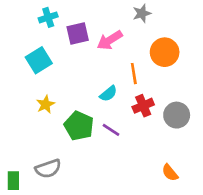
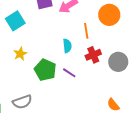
cyan semicircle: (108, 94) -> (67, 46), turned -56

